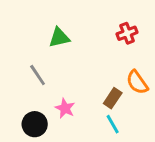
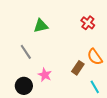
red cross: (127, 33) -> (88, 23), turned -32
cyan line: (113, 124) -> (95, 87), moved

